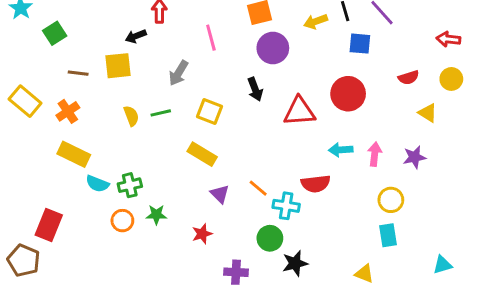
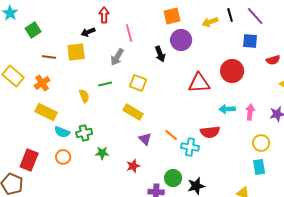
pink line: (211, 38) -> (129, 33), moved
blue square: (360, 44) -> (250, 41), moved
black arrow: (255, 89) -> (160, 54), moved
yellow semicircle: (131, 116) -> (84, 96), moved
orange circle: (122, 221) -> (63, 157), moved
green circle: (270, 238) -> (173, 178), moved

